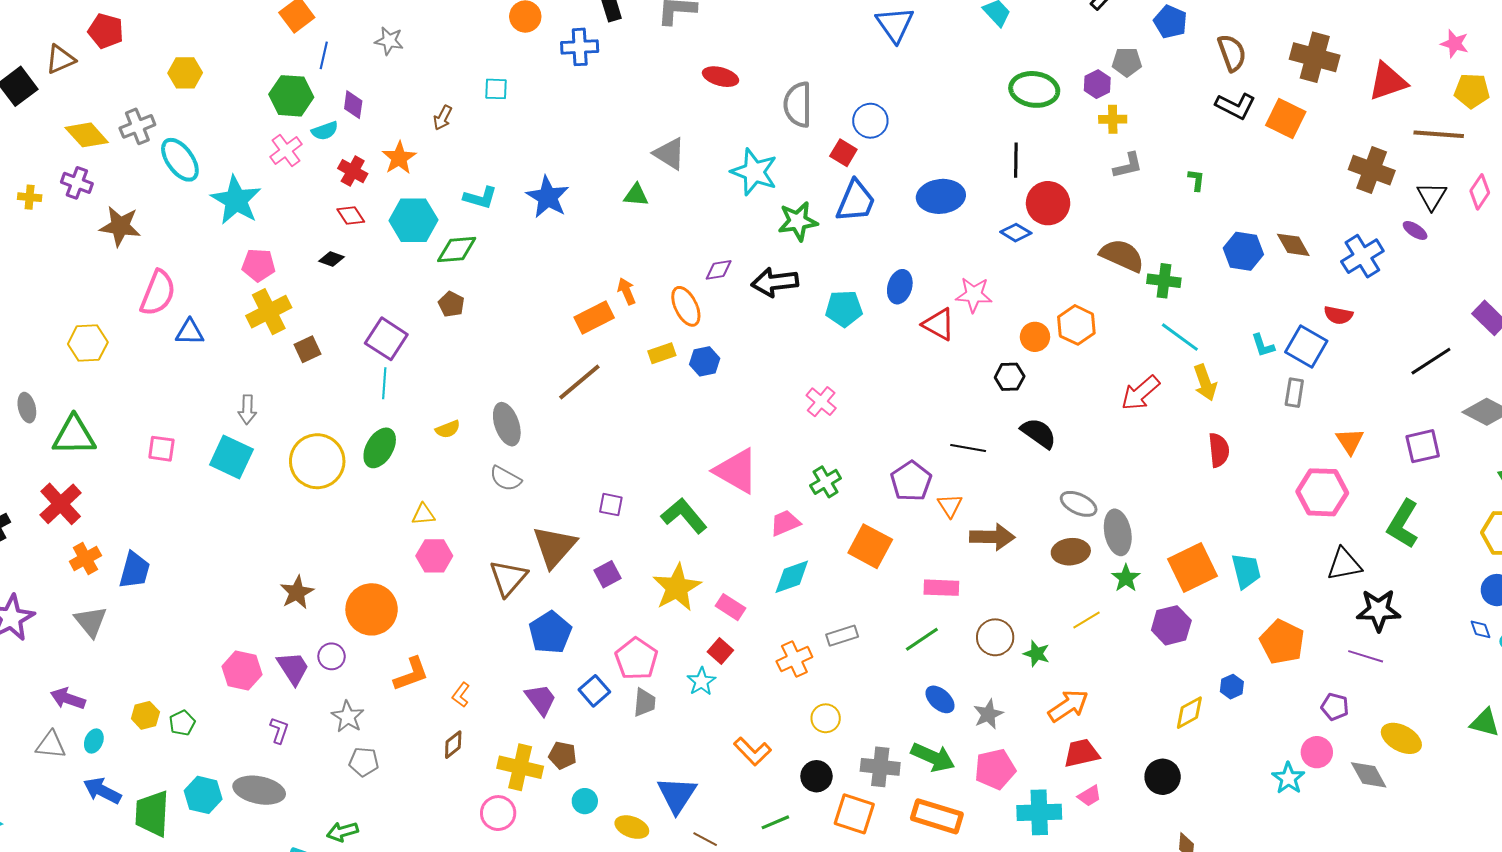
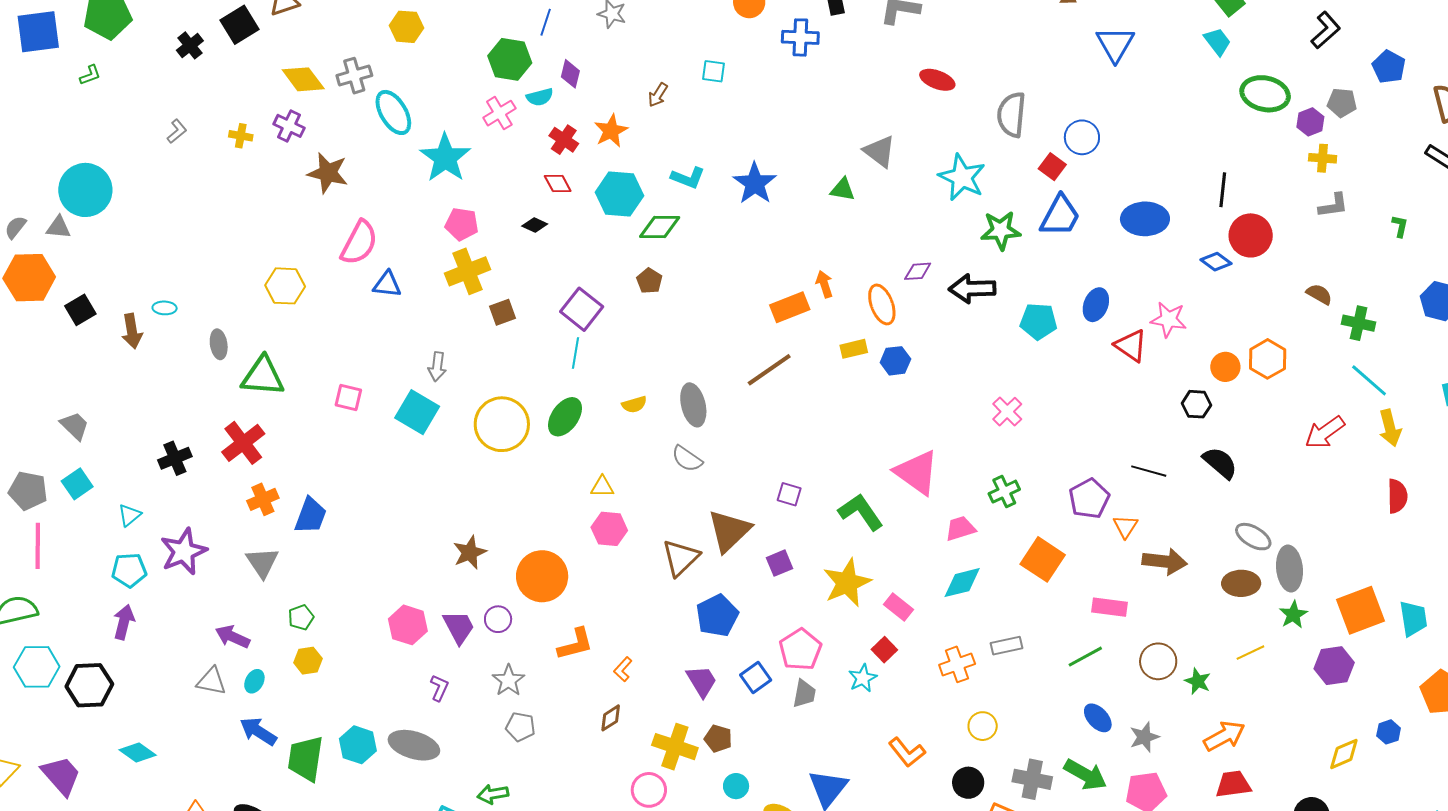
green ellipse: (1034, 89) -> (1265, 94), moved
brown semicircle: (1122, 255) -> (1319, 294), size x0.6
green pentagon: (182, 723) -> (301, 617), moved

